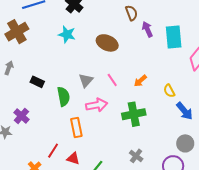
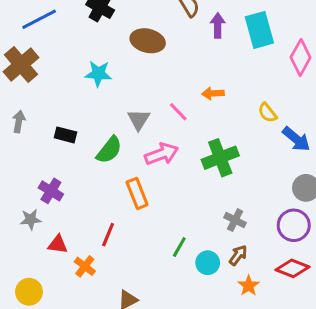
purple arrow: (147, 29) -> (218, 26), turned 35
cyan star: (67, 34) -> (98, 74), moved
brown ellipse: (107, 43) -> (148, 41), moved
orange arrow: (140, 81) -> (213, 93), moved, turned 48
green semicircle: (63, 96) -> (109, 150), turned 60
red triangle: (73, 158) -> (58, 244), moved

